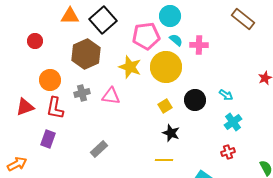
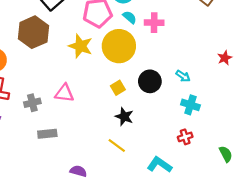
gray cross: (82, 93) -> (32, 103), moved
pink triangle: (111, 96) -> (64, 93), moved
cyan cross: (233, 122) -> (190, 105), turned -36
gray rectangle: (99, 149) -> (47, 134), turned 36
yellow line: (164, 160) -> (117, 145), turned 36

